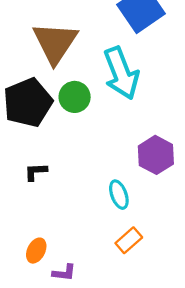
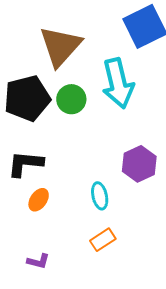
black L-shape: (36, 172) -> (25, 164), size x1.6
orange ellipse: (36, 251) -> (39, 200), moved

